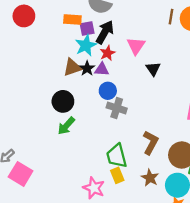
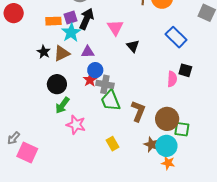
orange rectangle: (72, 20) -> (53, 21), moved
red star: (108, 53) -> (90, 80), moved
black star: (87, 68) -> (44, 52), moved
green trapezoid: (117, 156) -> (111, 101), moved
brown star: (150, 178) -> (151, 145), moved
pink star: (94, 188) -> (76, 125), moved

